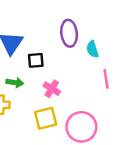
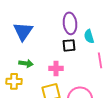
black square: (36, 60) -> (69, 45), moved
pink cross: (52, 89) -> (56, 68), turned -32

